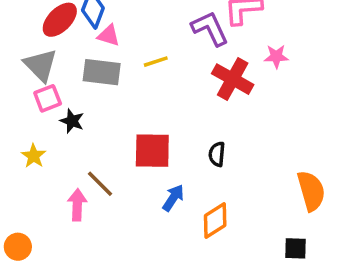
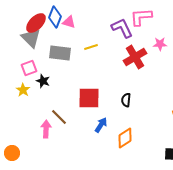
pink triangle: (109, 35) -> (69, 22), moved
gray triangle: (41, 65) -> (31, 38), moved
red cross: (233, 79) -> (135, 57), turned 30
yellow star: (34, 156) -> (23, 90), moved

